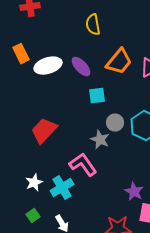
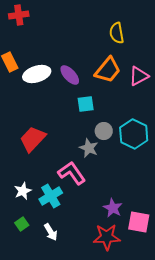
yellow semicircle: (93, 25) -> (117, 33), moved
purple star: (134, 192) -> (113, 208), moved

